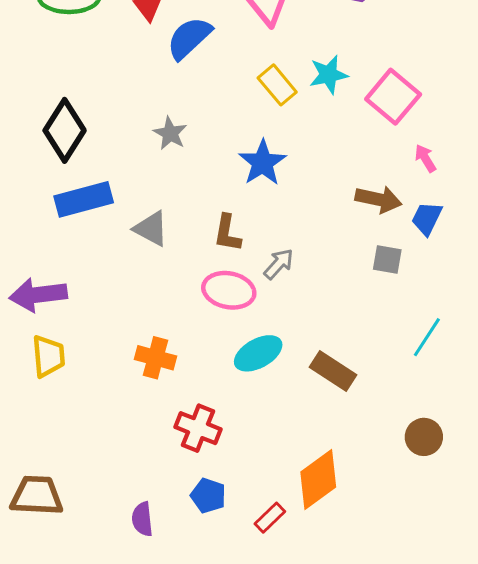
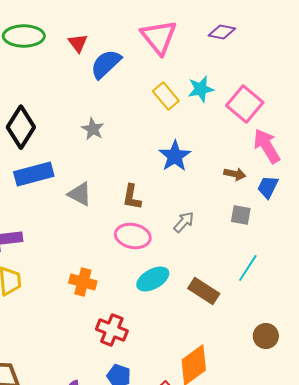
pink arrow: (425, 158) -> (267, 146), size x1.8
blue star: (263, 163) -> (175, 156), moved
brown arrow: (378, 199) -> (235, 174), size x0.7
gray arrow: (279, 264) -> (184, 222), moved
cyan line: (427, 337) -> (248, 268), moved

